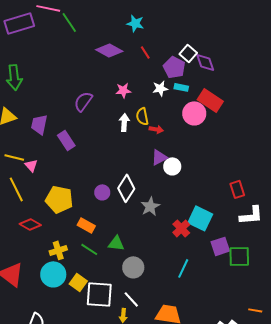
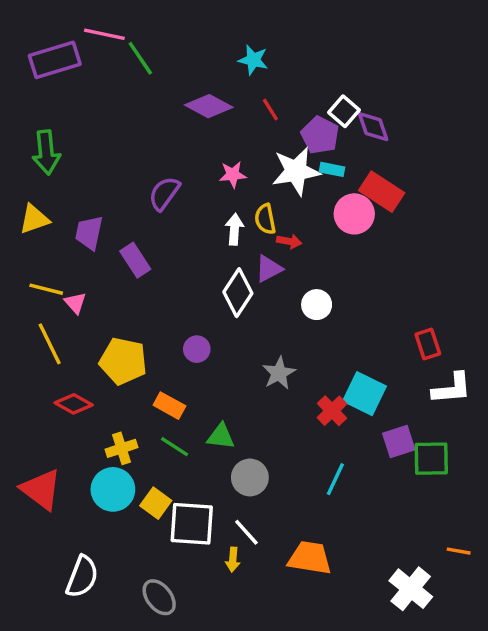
white star: (160, 88) -> (296, 171), size x1.8
purple triangle: (159, 157) -> (269, 269), moved
white diamond: (126, 188) -> (238, 293), moved

